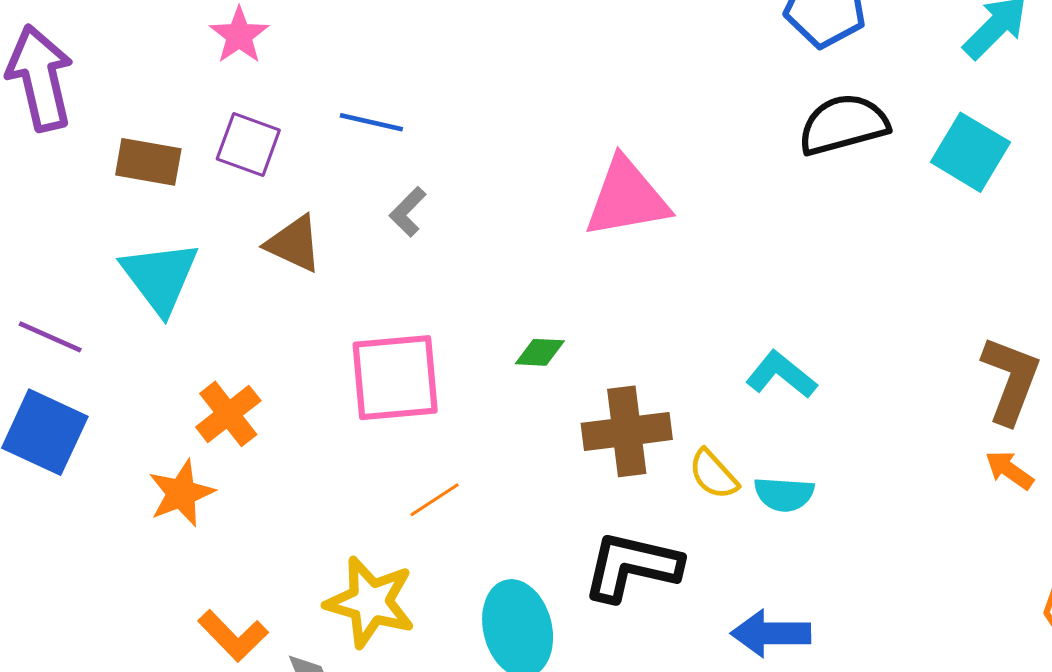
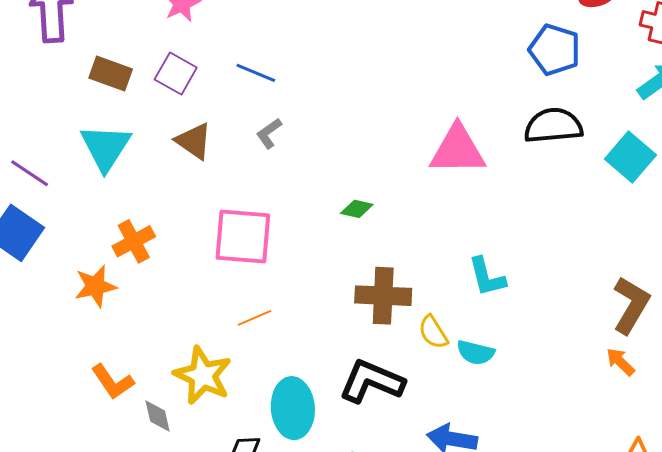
pink triangle: (627, 198) -> (458, 150), moved
green diamond: (540, 352) -> (357, 209), moved
cyan L-shape: (781, 375) -> (487, 277), turned -153

